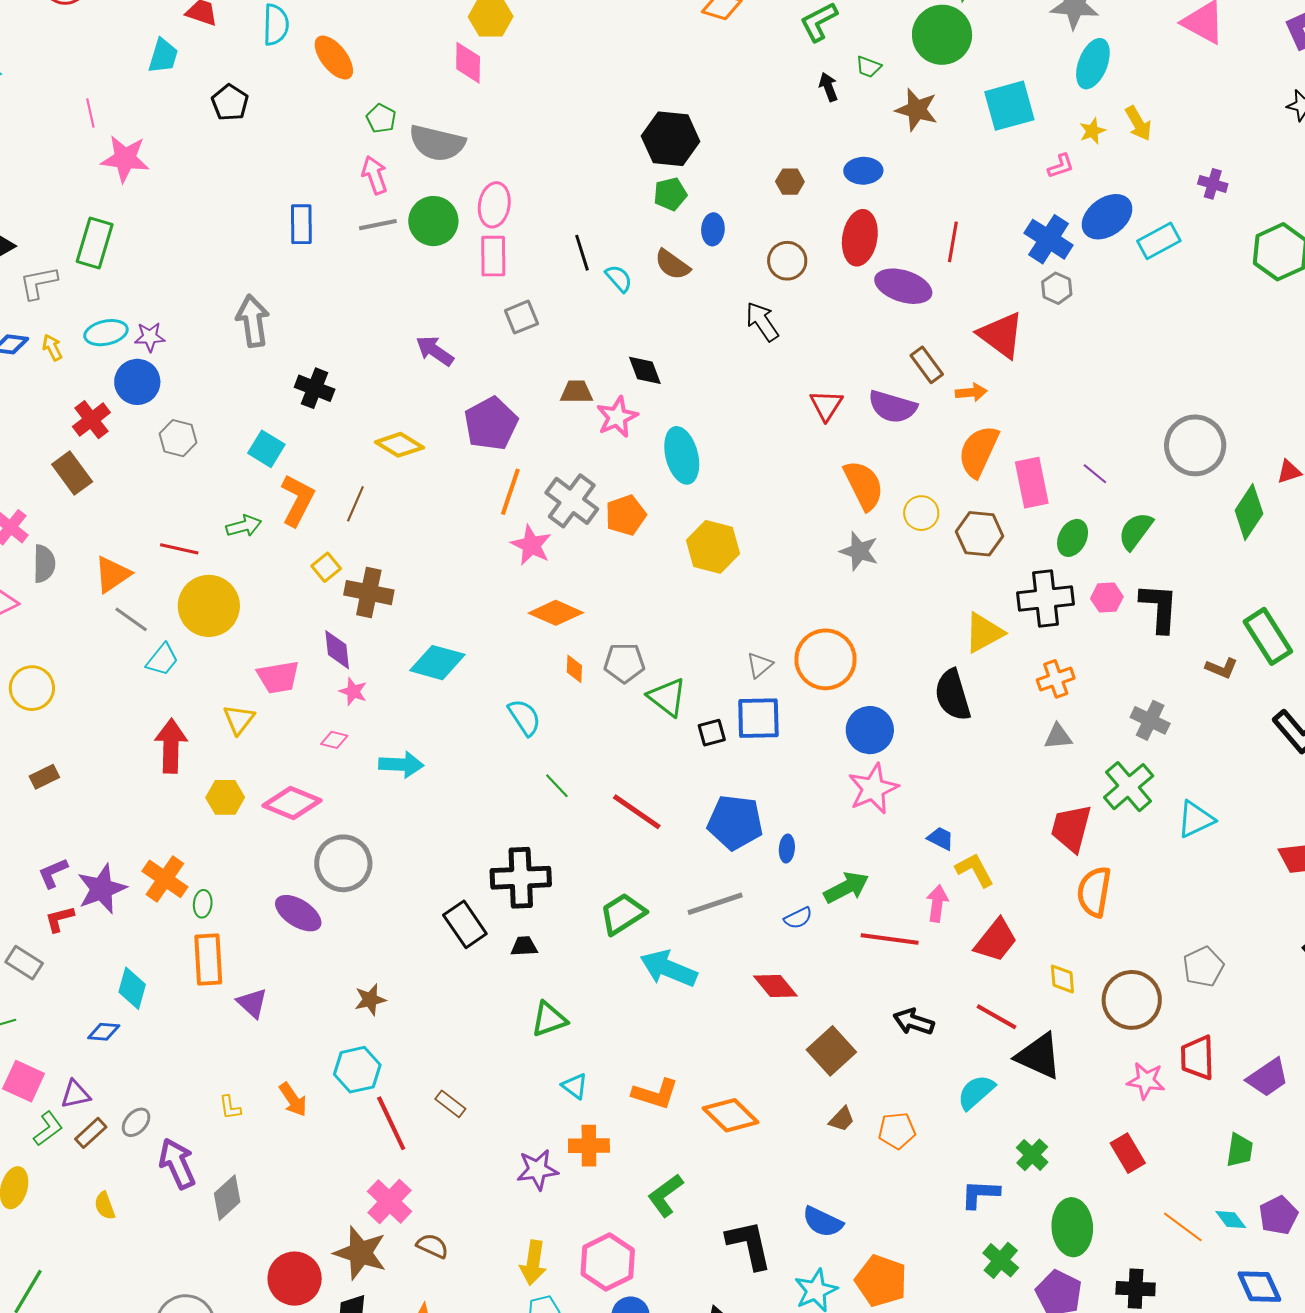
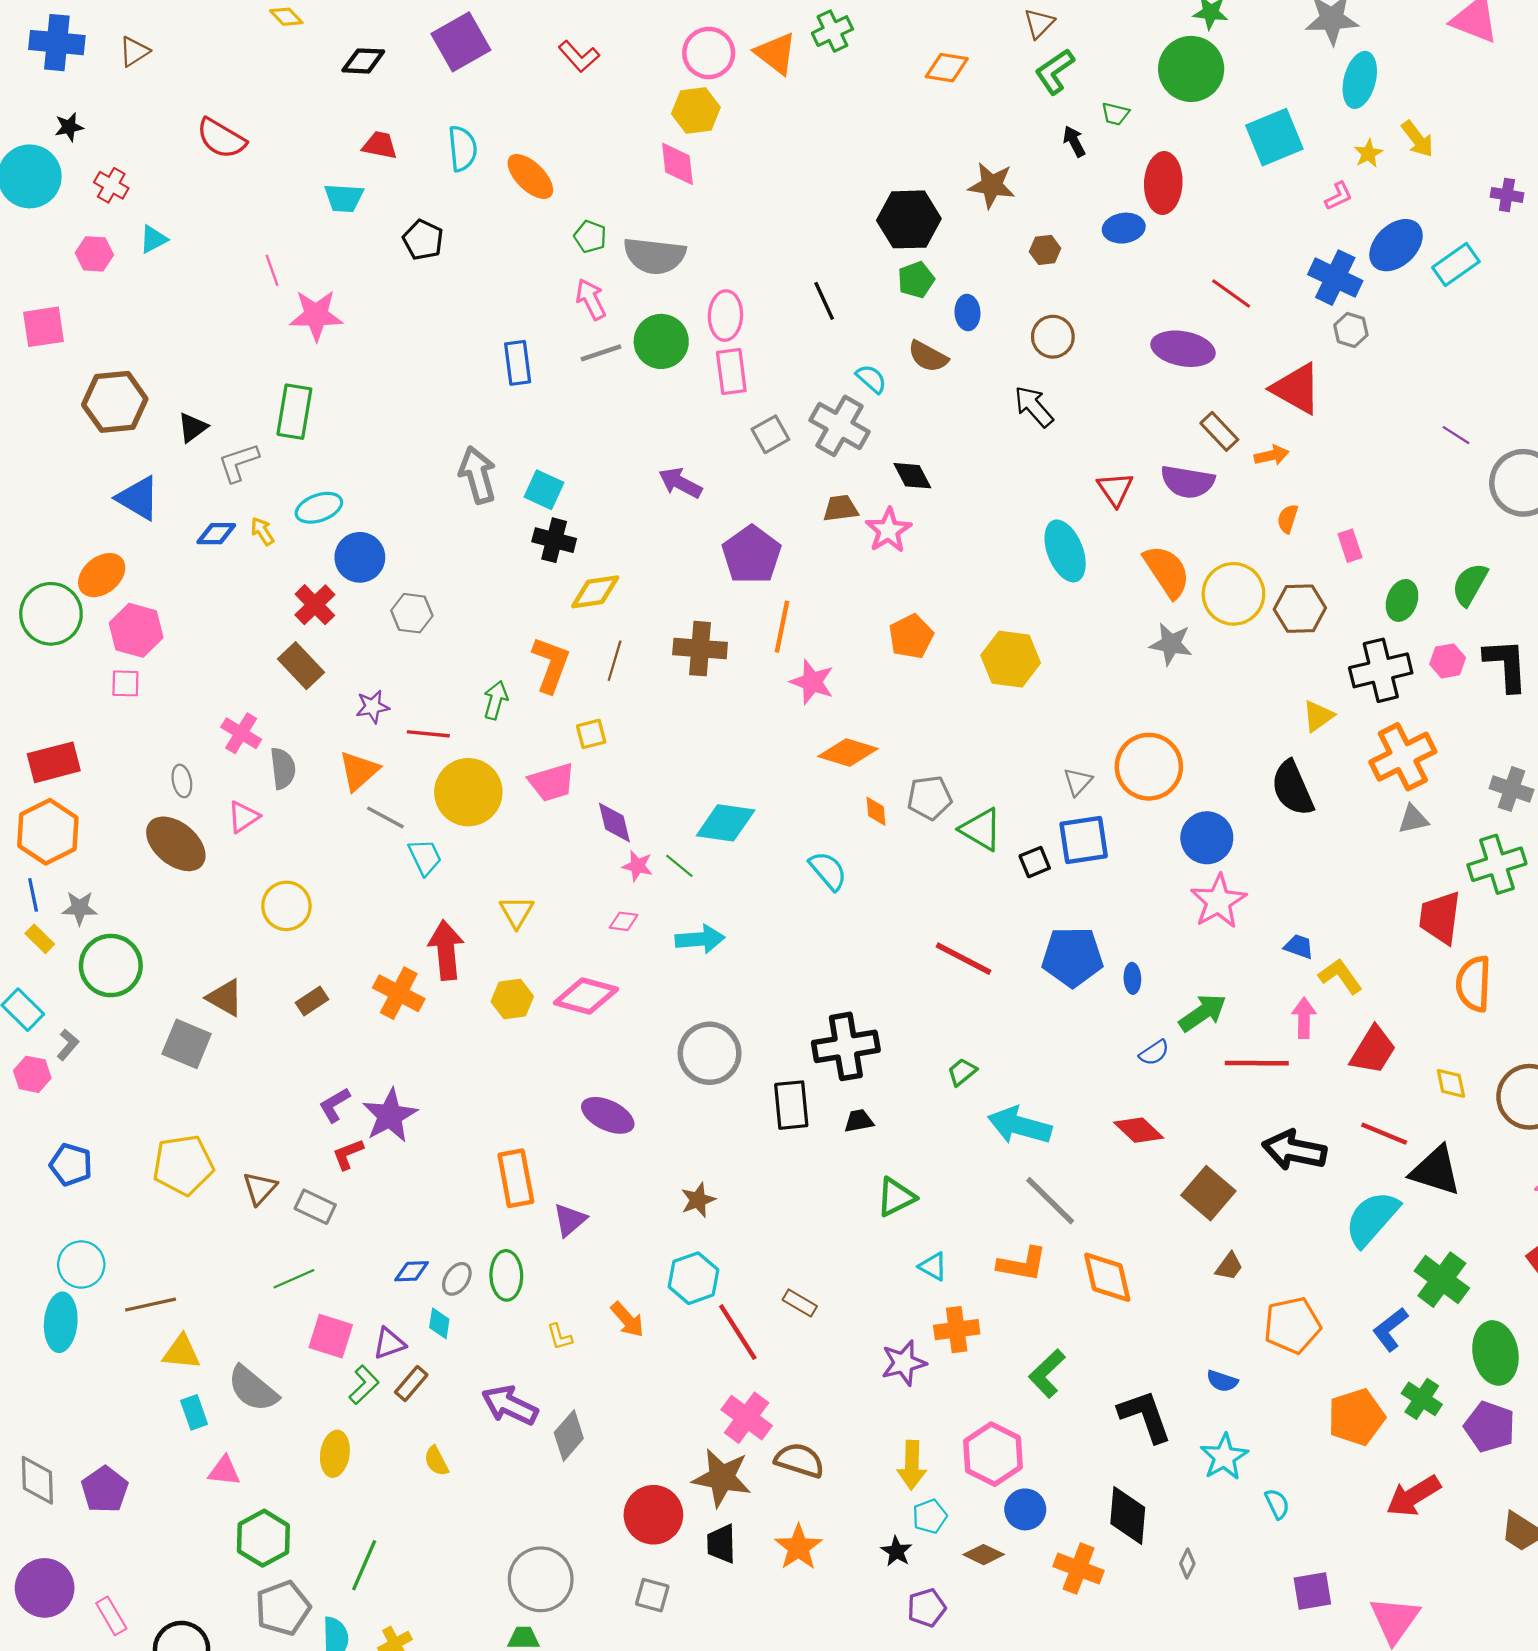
cyan trapezoid: (163, 56) -> (344, 198), turned 84
brown star: (917, 110) -> (992, 185), moved
red ellipse: (860, 238) -> (1163, 183), moved
red line: (953, 242) -> (1231, 294), turned -57
black line: (582, 253) -> (824, 301), moved
purple star: (150, 337) -> (373, 707), moved
yellow diamond: (399, 445) -> (595, 592), moved, turned -33
cyan square: (266, 449) -> (544, 490), moved
orange semicircle: (979, 451) -> (1288, 519), size x0.5
cyan ellipse: (682, 455) -> (1065, 551), moved
purple line: (1095, 474) -> (1456, 435), moved
pink rectangle: (1032, 483) -> (1350, 546), size x0.6
gray cross: (572, 501) -> (839, 426), moved
yellow circle: (921, 513) -> (1233, 594), size x1.6
green arrow: (244, 526) -> (496, 700), turned -52
yellow square: (326, 567) -> (591, 734), turned 32
brown cross: (369, 593) -> (700, 649), moved
yellow triangle: (984, 633) -> (1318, 716), size x0.7
cyan trapezoid: (162, 660) -> (425, 857), turned -57
pink trapezoid: (278, 677) -> (552, 782), moved
orange cross: (1056, 679) -> (1403, 757), size x1.6
green line: (557, 786) -> (679, 866), moved
green cross: (1129, 787) -> (1497, 864), turned 30
gray circle: (343, 863) -> (710, 1053), moved
orange cross: (165, 879) -> (399, 993), moved
green ellipse: (203, 904) -> (506, 1275), moved, size x1.6
gray line: (715, 904) -> (1050, 1201), moved, turned 70
green trapezoid: (623, 914) -> (962, 1072), size x0.6
black rectangle: (465, 924) -> (791, 1105), turned 36
cyan diamond: (132, 988) -> (439, 1323), moved, size x0.7
purple triangle: (252, 1003) -> (570, 1220), turned 44
black arrow: (914, 1022) -> (1294, 1150), size x1.4
cyan semicircle: (976, 1092) -> (1372, 1219), size x1.4
orange diamond: (731, 1115) -> (1107, 1277), turned 40
gray ellipse: (136, 1122) -> (457, 1279), moved
orange pentagon: (897, 1131) -> (1292, 1325), moved, size x1.4
green cross: (1032, 1155) -> (1442, 1280), size x1.5
purple arrow: (177, 1164) -> (510, 1405), turned -33
blue L-shape: (980, 1194) -> (1390, 1329), turned -33
blue semicircle: (823, 1222) -> (1222, 1381), size x0.7
brown semicircle: (432, 1246) -> (799, 1460), size x1.4
orange pentagon: (881, 1281) -> (1356, 1417), moved, turned -30

